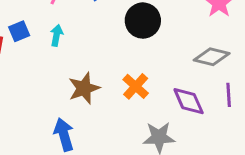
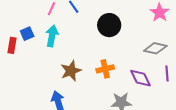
cyan arrow: (57, 35) -> (52, 36), size x1.5
orange cross: (136, 86) -> (105, 69), turned 36

